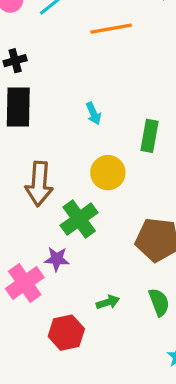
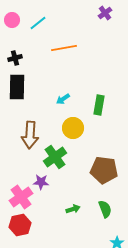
orange line: (111, 29) -> (64, 48), moved
cyan arrow: (93, 113) -> (63, 99), moved, turned 80
red hexagon: (66, 333) -> (20, 225), moved

